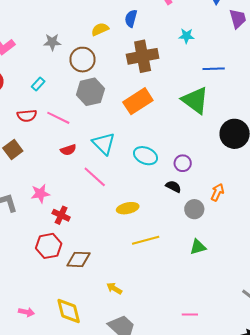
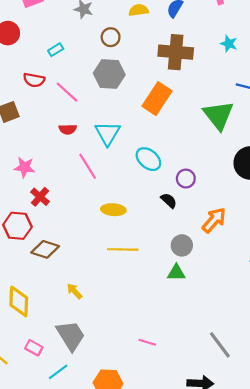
brown circle: (83, 60) -> (111, 37), size x0.7
orange rectangle: (138, 101) -> (157, 99), turned -40
orange arrow: (217, 192) -> (214, 220), size x1.4
gray circle: (194, 209) -> (182, 245), moved

